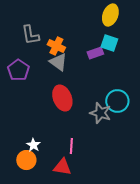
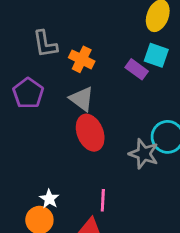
purple rectangle: (95, 53) -> (137, 69), turned 56
gray triangle: (58, 62) -> (82, 99), moved

